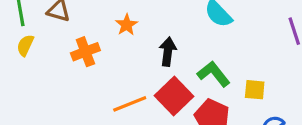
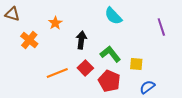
orange cross: (85, 52) -> (29, 40), turned -30
red square: (174, 96) -> (85, 68), size x0.7

